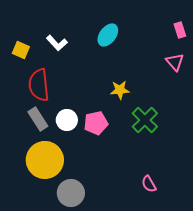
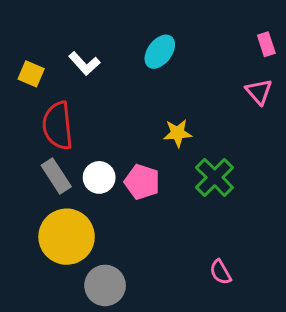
pink pentagon: (96, 123) -> (142, 182), turned 30

